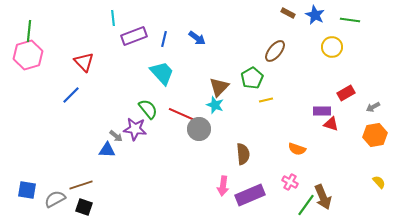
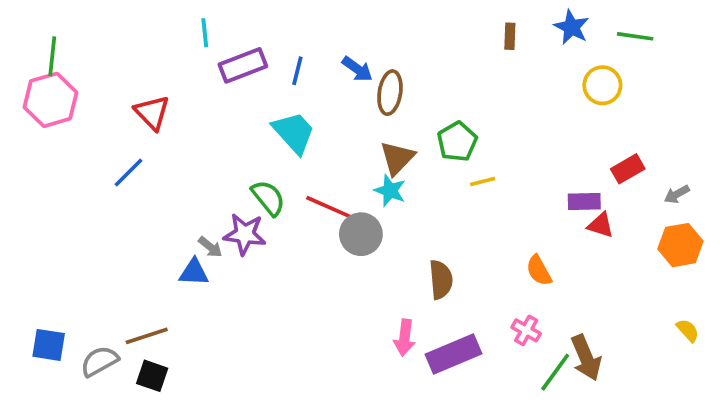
brown rectangle: (288, 13) -> (510, 36), moved, turned 64
brown ellipse: (275, 51) -> (390, 93), moved, turned -30
orange semicircle: (297, 149) -> (539, 270), turned 42

